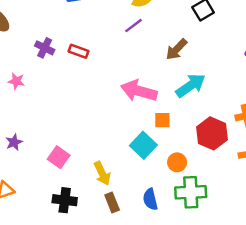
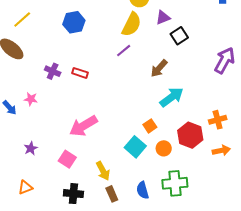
pink arrow: (139, 91) -> (83, 126), moved, turned -44
orange square: (162, 120) -> (150, 126), turned -32
orange circle: (177, 162) -> (164, 148), moved

